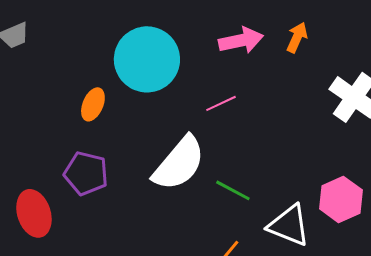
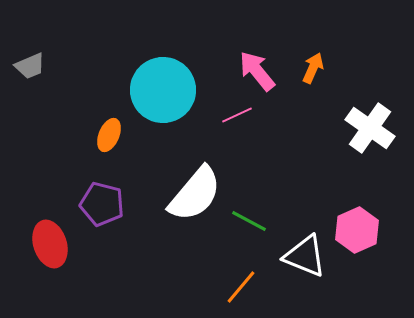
pink arrow: (241, 40) -> (257, 71), turned -117
pink line: (221, 103) -> (237, 115), moved

